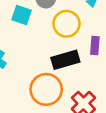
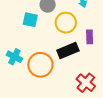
orange circle: (46, 89) -> (40, 65), moved

